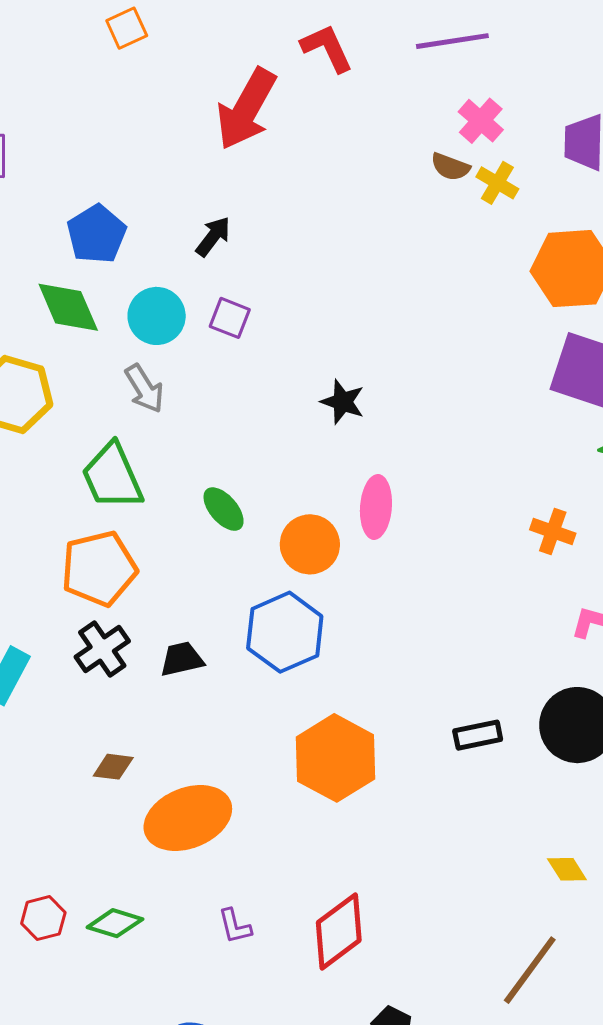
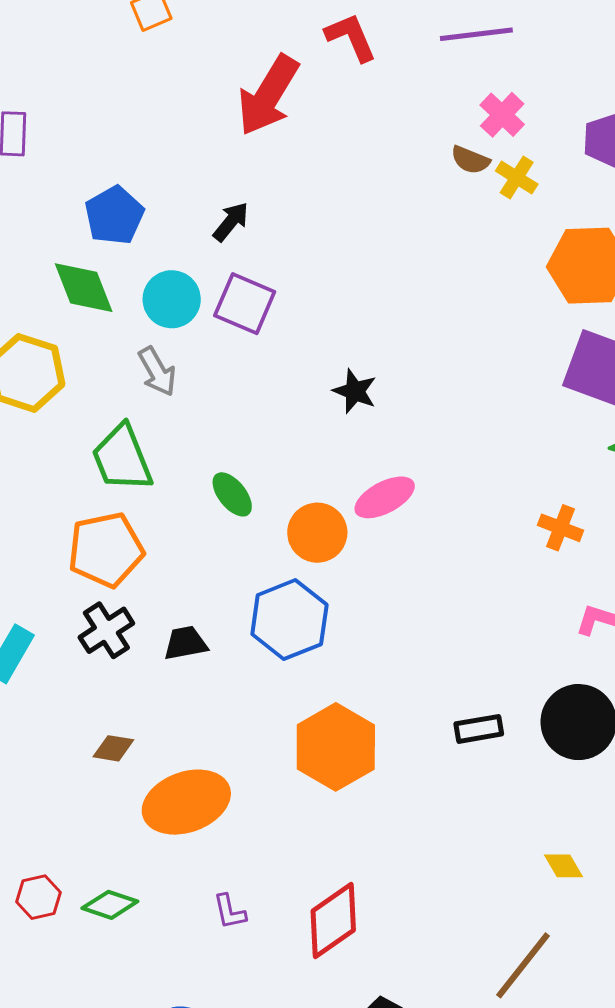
purple square: (230, 318) -> (245, 304), size x1.5
pink ellipse: (376, 507) -> (385, 497), turned 56

